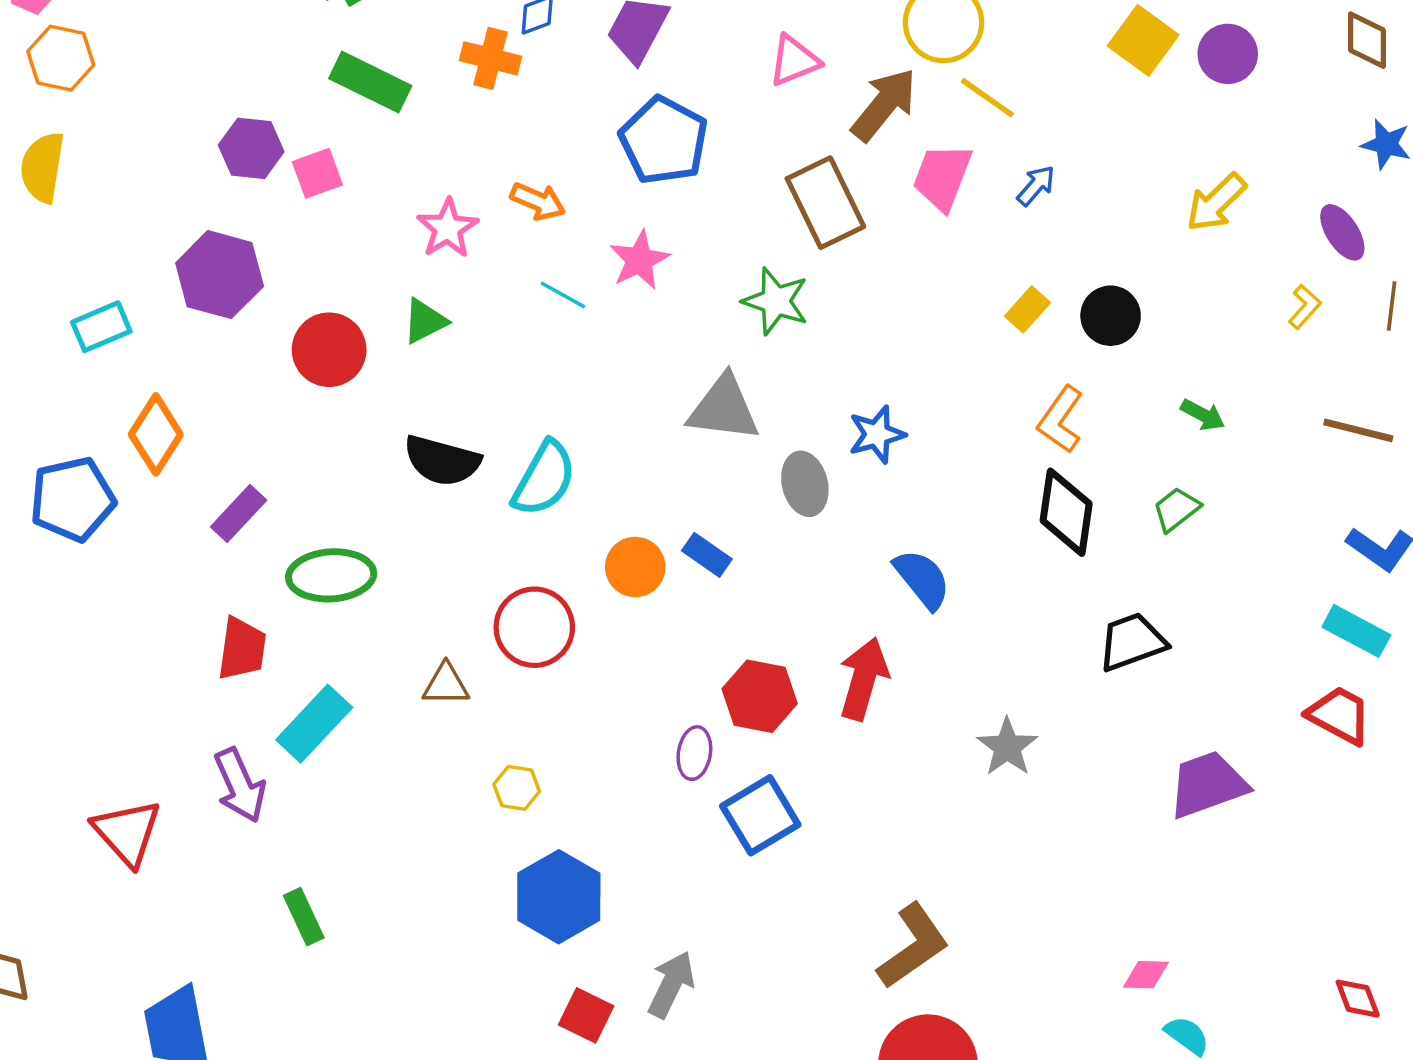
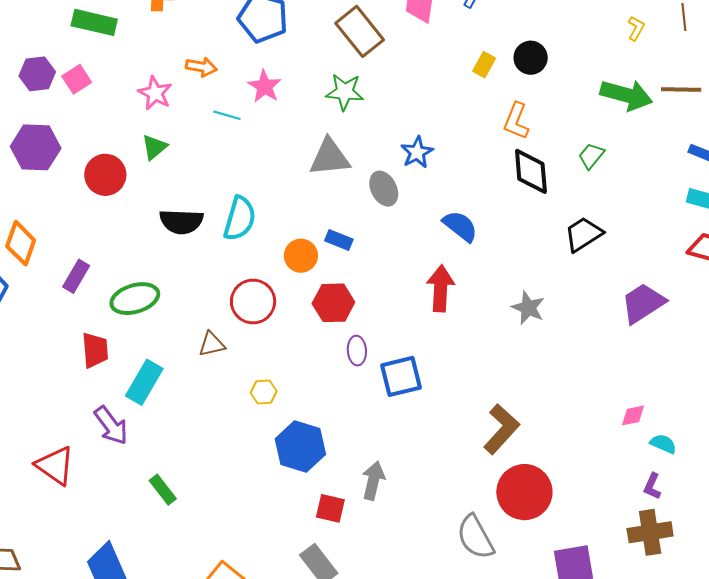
green arrow: (1203, 415) -> (626, 95), moved, size x2.0
red hexagon: (760, 696) -> (333, 303), moved
blue square: (760, 815) -> (401, 376), turned 30

